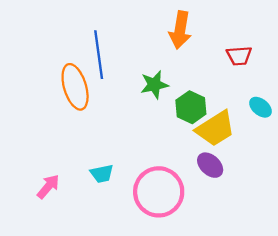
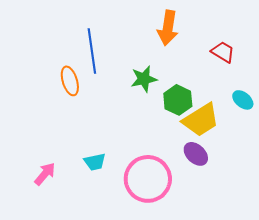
red trapezoid: (239, 56) -> (223, 52), turned -145
orange ellipse: (75, 87) -> (70, 81), size x0.7

